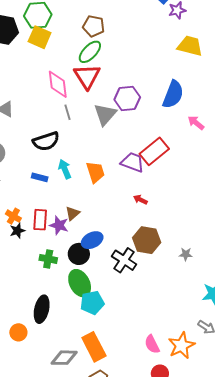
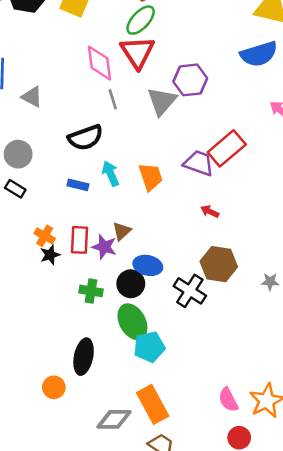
blue semicircle: (173, 94) -> (259, 54), moved, turned 52
blue ellipse: (92, 240) -> (148, 265), turned 40

